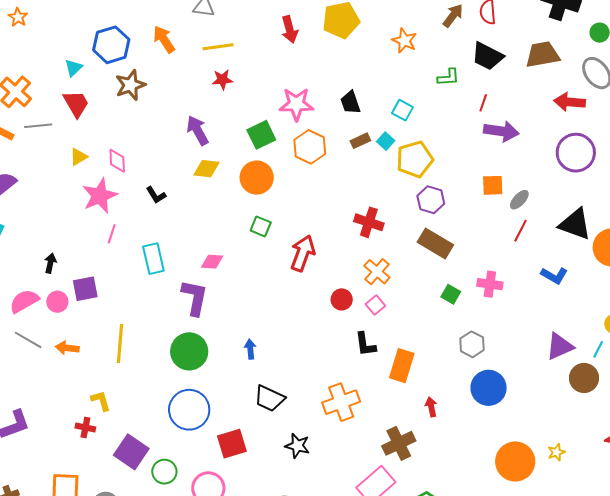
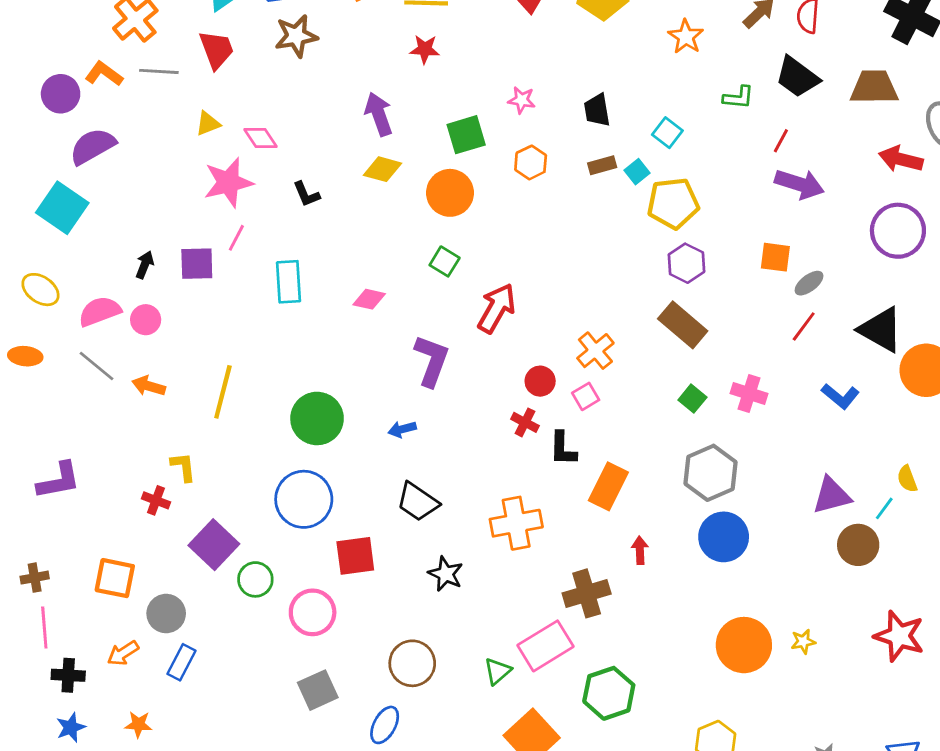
pink star: (296, 104) -> (522, 100), size x0.6
orange hexagon: (310, 147) -> (531, 162), size x0.7
pink diamond: (117, 161) -> (261, 138), turned -40
red cross: (369, 222) -> (525, 422), moved, size x0.7
purple square: (85, 289) -> (197, 264), moved
purple L-shape: (195, 298) -> (432, 361), moved
gray hexagon: (472, 344) -> (711, 473), size x1.5
blue arrow: (250, 349) -> (402, 429), turned -108

